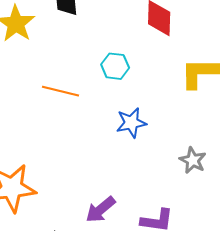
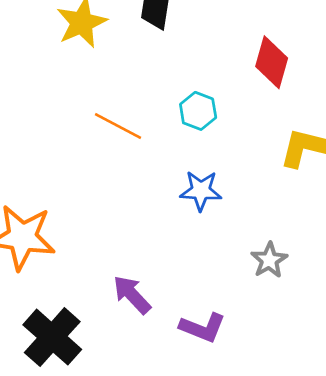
purple arrow: (101, 210) -> (132, 295), turned 72

